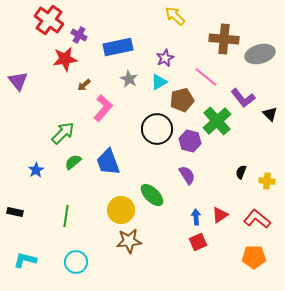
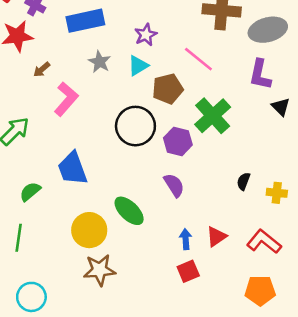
purple L-shape: (243, 98) -> (260, 75), moved, turned 50
green semicircle: (73, 162) -> (30, 192), moved

